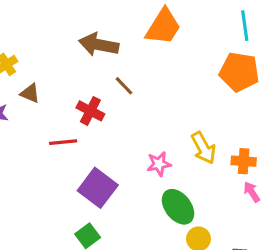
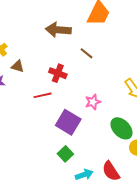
brown line: (124, 86) -> (87, 53), moved
pink star: (159, 164) -> (93, 102), moved

